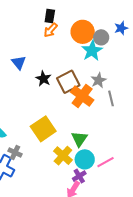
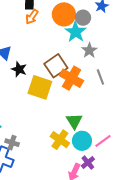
black star: (43, 79) -> (19, 69), moved
gray star: (98, 80) -> (89, 50), moved
yellow square: (43, 129) -> (40, 87), moved, turned -30
purple cross: (79, 176) -> (88, 163), moved

